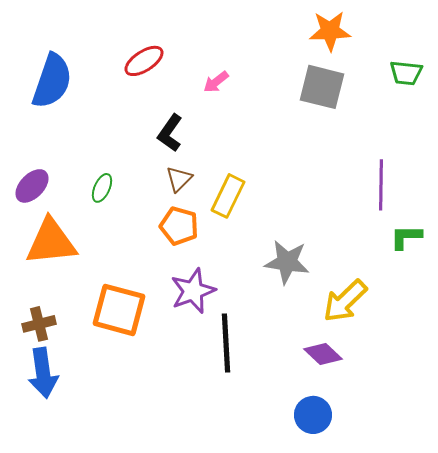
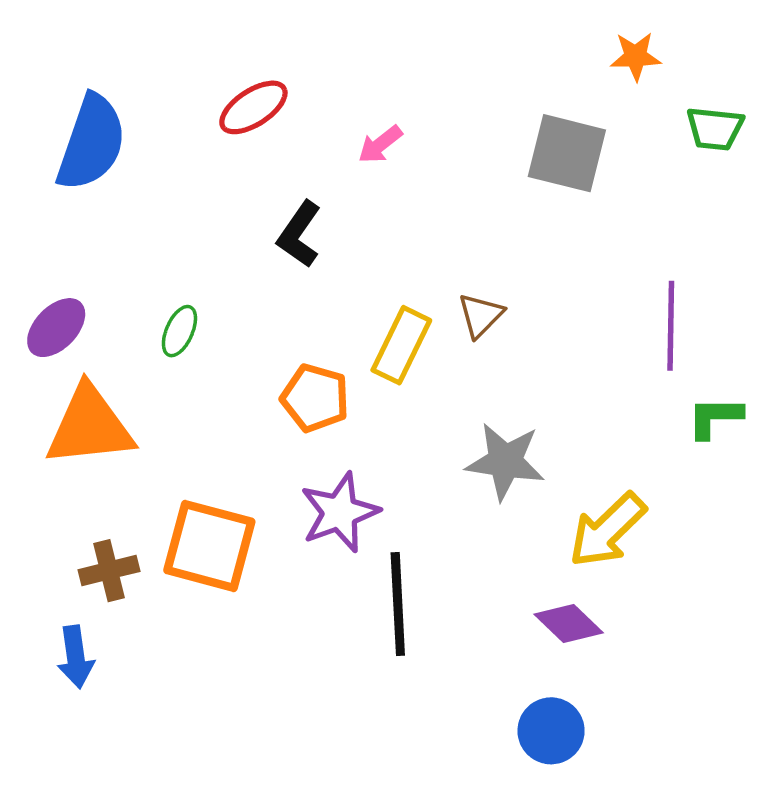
orange star: (330, 31) -> (636, 56), moved, size x0.7
brown triangle: (179, 179) -> (481, 315), moved
brown cross: (39, 324) -> (109, 571), moved
blue arrow: (43, 373) -> (76, 657), size x0.7

